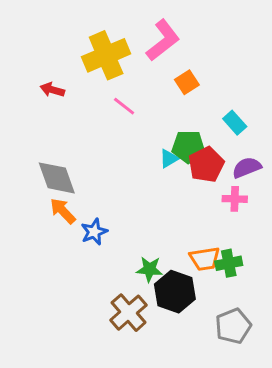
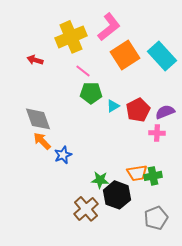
orange square: (187, 82) -> (125, 55), size x1.8
cyan rectangle: (235, 123) -> (162, 56), moved, size x1.8
green pentagon: (188, 147) -> (91, 93), moved

